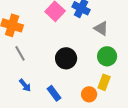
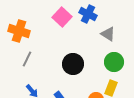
gray line: (20, 53) -> (27, 59), turned 56

